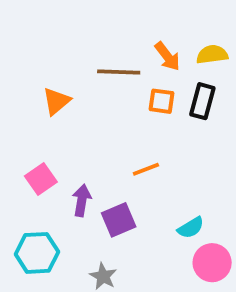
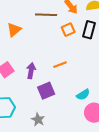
orange square: (161, 101) -> (68, 30), turned -32
purple arrow: (82, 200) -> (31, 71), moved

